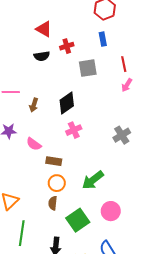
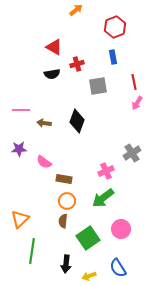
black diamond: (67, 103) -> (77, 121), turned -35
brown arrow: (34, 105) -> (44, 123), turned 80
pink cross: (74, 130) -> (106, 171), moved

